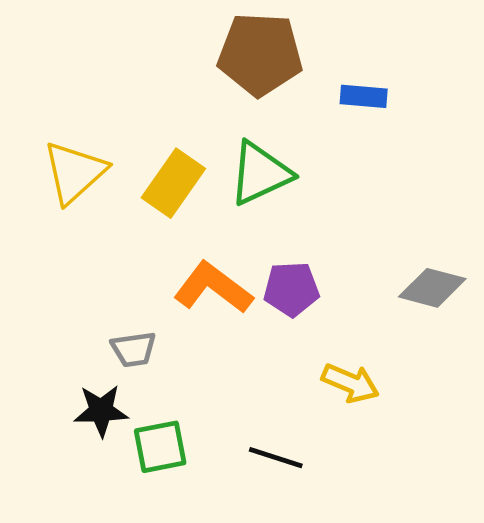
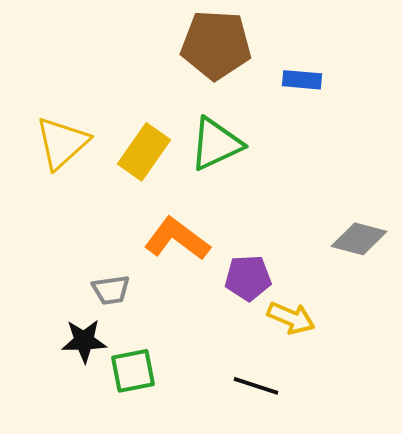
purple pentagon: (291, 289) -> (248, 278), moved
black line: (276, 458) -> (256, 386), moved

